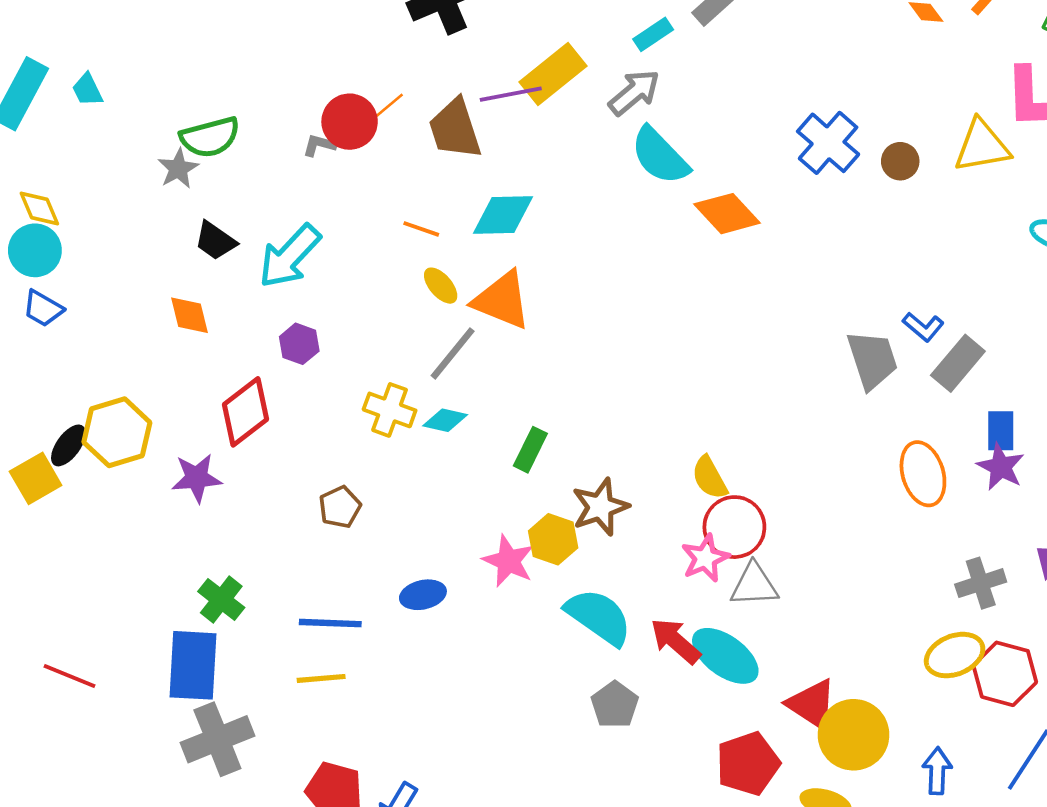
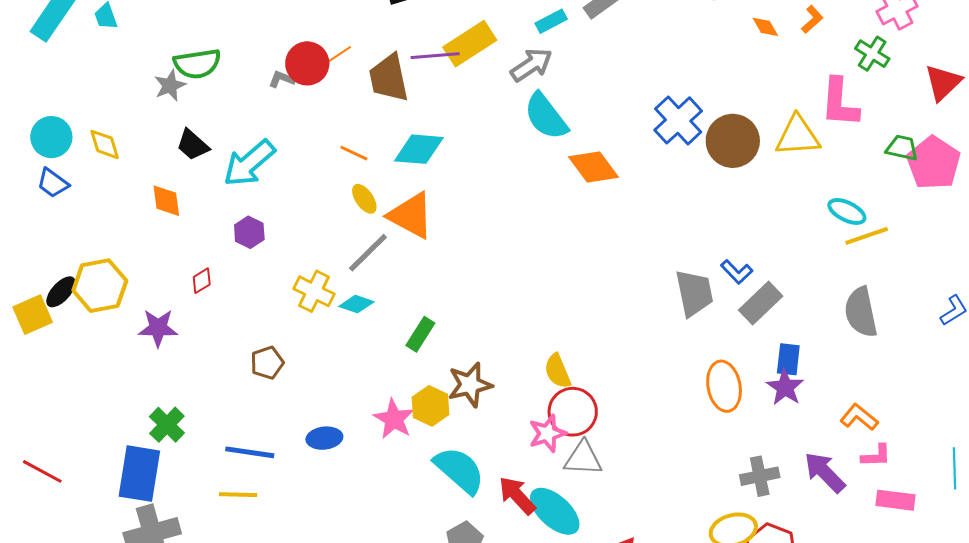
brown circle: (900, 161) -> (733, 141), size x1.8
yellow diamond: (39, 208) -> (105, 144), moved
red diamond: (245, 412) -> (202, 281), size x0.5

